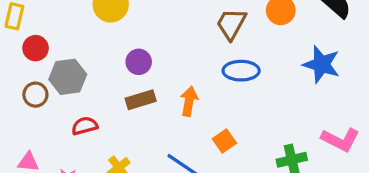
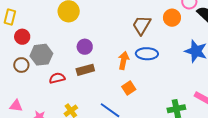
orange arrow: (189, 101) -> (124, 60), moved
red semicircle: (85, 126) -> (57, 78), moved
orange square: (224, 141) -> (129, 88), moved

